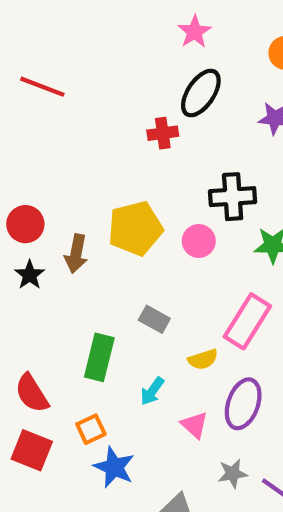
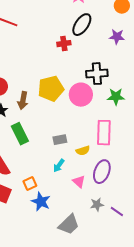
pink circle: (199, 241) -> (81, 95), size x1.5
gray rectangle: (154, 319) -> (60, 140), moved, turned -40
pink rectangle: (247, 321) -> (104, 133), turned -30
green rectangle: (99, 357) -> (20, 134), moved, turned -40

